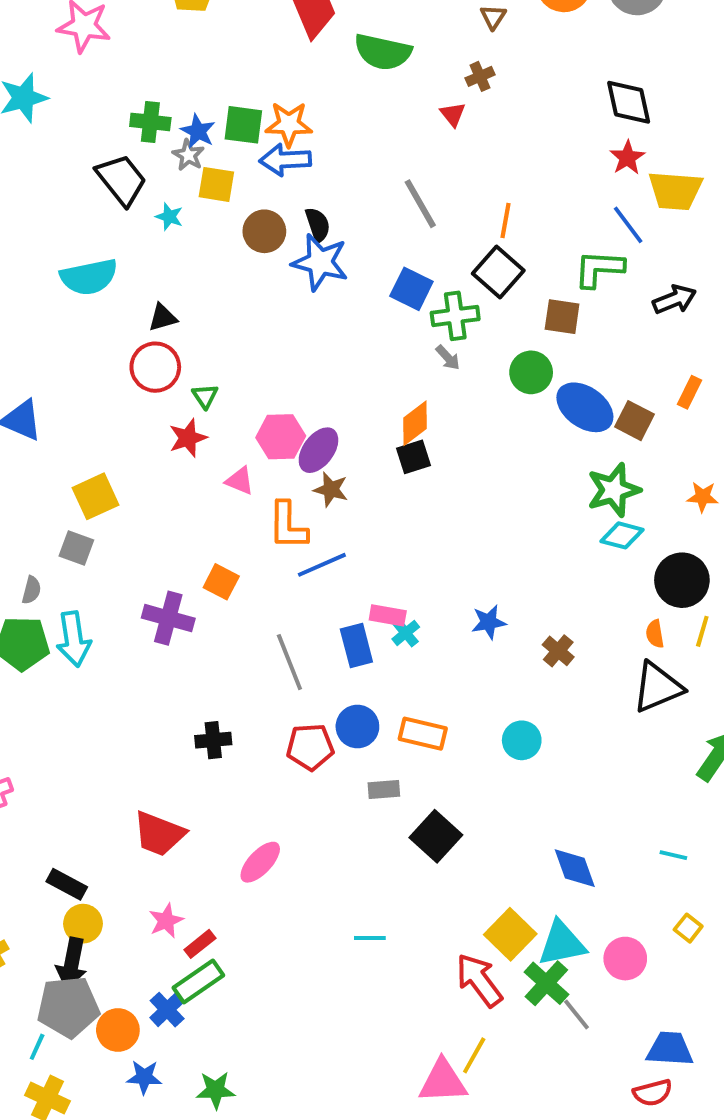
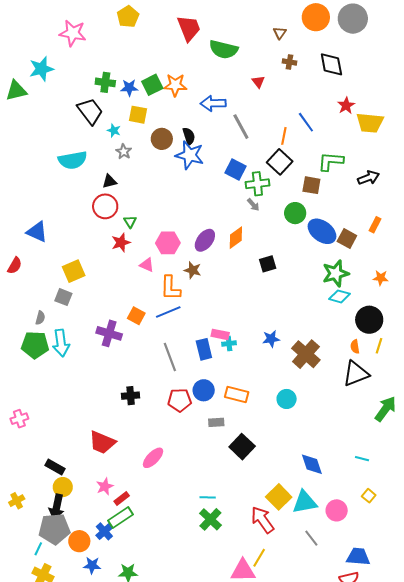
brown cross: (480, 76) -> (289, 62), moved, turned 32
black diamond: (629, 102) -> (331, 64), moved
green square: (243, 125) -> (152, 85), turned -35
blue star: (198, 131) -> (129, 88), turned -30
gray star: (188, 155) -> (124, 152), moved
blue arrow: (285, 160) -> (213, 103), moved
blue line: (628, 225) -> (306, 122), moved
purple ellipse: (318, 450) -> (205, 240), moved
black square: (413, 457) -> (268, 264), moved
blue line: (322, 565) -> (168, 312), moved
cyan cross: (406, 633) -> (229, 343), turned 32
brown cross: (558, 651) -> (306, 354), size x1.8
green cross: (546, 983) -> (210, 519), moved

